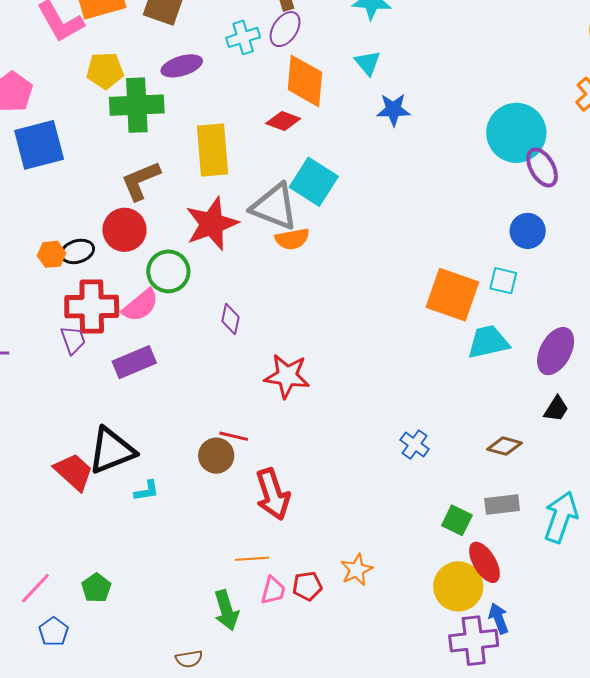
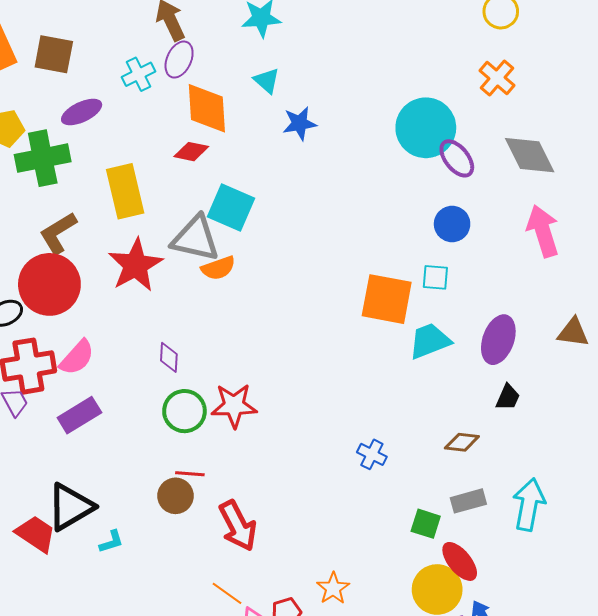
red circle: (124, 230) -> (49, 284), size x1.4
green circle: (168, 271) -> (184, 411), moved
orange line: (252, 559) -> (227, 593), turned 48

